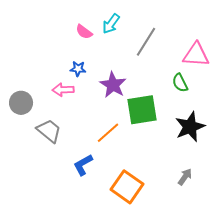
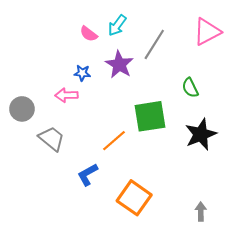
pink triangle: (196, 55) -> (207, 32), moved, turned -32
purple star: (113, 85) -> (119, 65), moved
gray arrow: (185, 177) -> (201, 212), moved, turned -36

